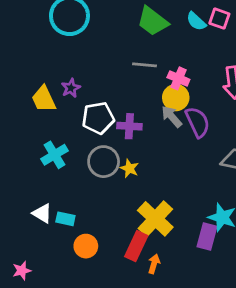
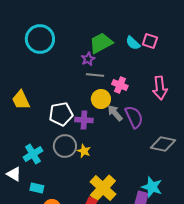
green trapezoid: (153, 21) -> (101, 43), turned 115
purple star: (71, 88) -> (88, 59), moved
yellow circle: (176, 98) -> (101, 99), moved
cyan cross: (54, 155) -> (33, 154), moved
white triangle: (42, 213) -> (14, 174), moved

